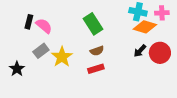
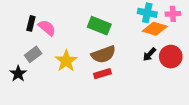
green rectangle: (93, 24) -> (99, 26), turned -35
gray rectangle: (41, 51) -> (33, 54), moved
brown semicircle: (97, 51) -> (104, 54), size x1.6

